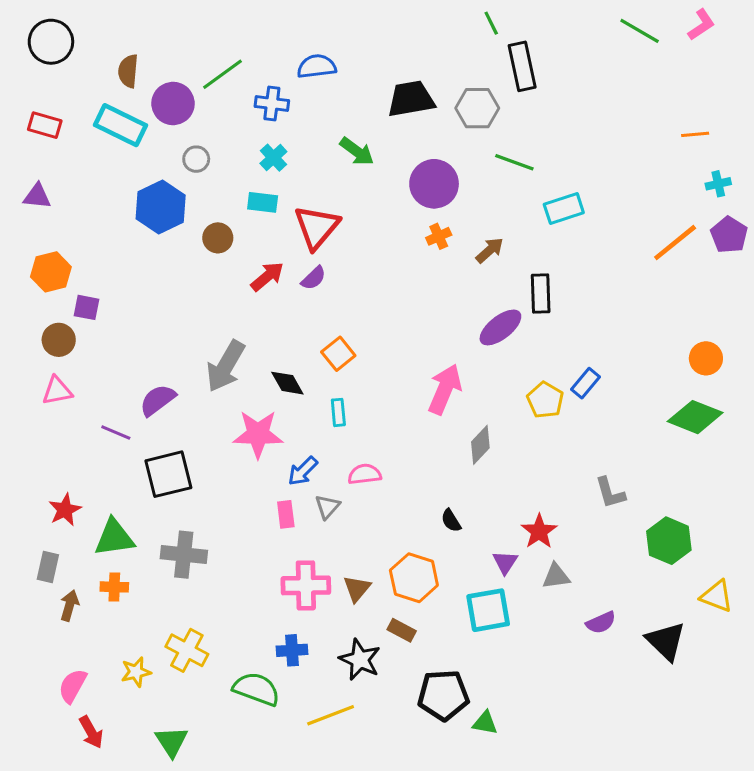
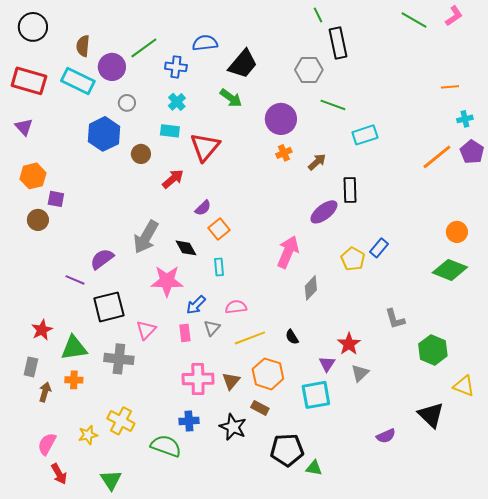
black trapezoid: (411, 99) -> (243, 64), moved, turned 140
red rectangle: (45, 125) -> (29, 81), size x1.6
purple triangle: (37, 196) -> (24, 127), turned 42
purple semicircle: (314, 278) -> (203, 208), moved
pink triangle: (57, 391) -> (146, 330), moved, turned -35
gray triangle: (556, 576) -> (360, 373), turned -36
purple semicircle: (601, 623) -> (386, 436), moved
yellow line: (331, 715) -> (250, 338), moved

